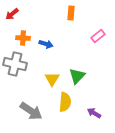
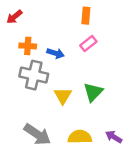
pink rectangle: (98, 36) -> (88, 44), moved
gray cross: (15, 64) -> (34, 75), moved
yellow semicircle: (65, 102) -> (80, 137), moved, turned -96

